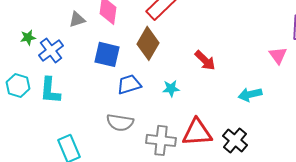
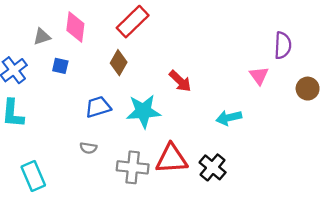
brown diamond: (148, 43) -> (119, 63), size x0.7
blue square: (107, 54) -> (60, 66), moved, size x0.6
cyan star: (171, 88) -> (143, 111), size x1.8
gray semicircle: (120, 122) -> (88, 148), size x0.6

